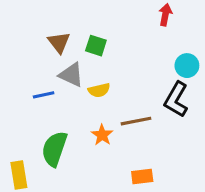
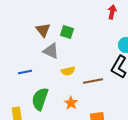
yellow semicircle: (99, 90) -> (68, 71), moved
blue line: (44, 95) -> (25, 72), moved
orange star: (102, 135) -> (71, 103), moved

